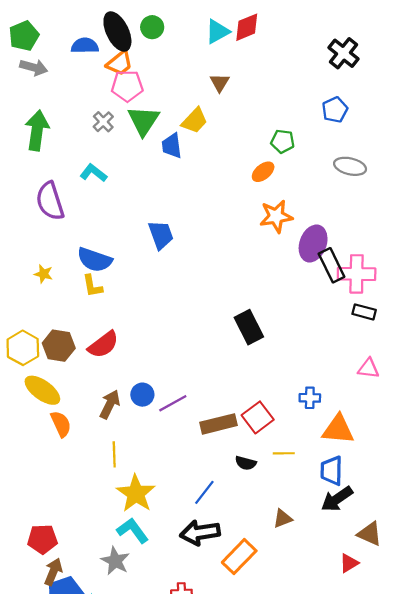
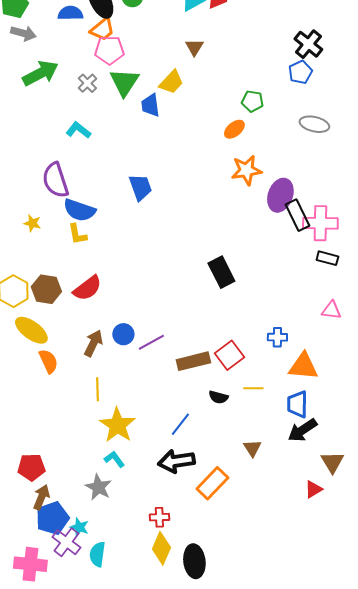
black cross: (343, 53) -> (308, 44), moved
green arrow: (37, 130) -> (40, 73), moved, turned 54
purple semicircle: (50, 201) -> (55, 180), moved
brown triangle: (283, 518) -> (252, 448), turned -42
cyan L-shape: (133, 530) -> (114, 459), size x0.7
brown triangle: (370, 534) -> (332, 462), turned 35

